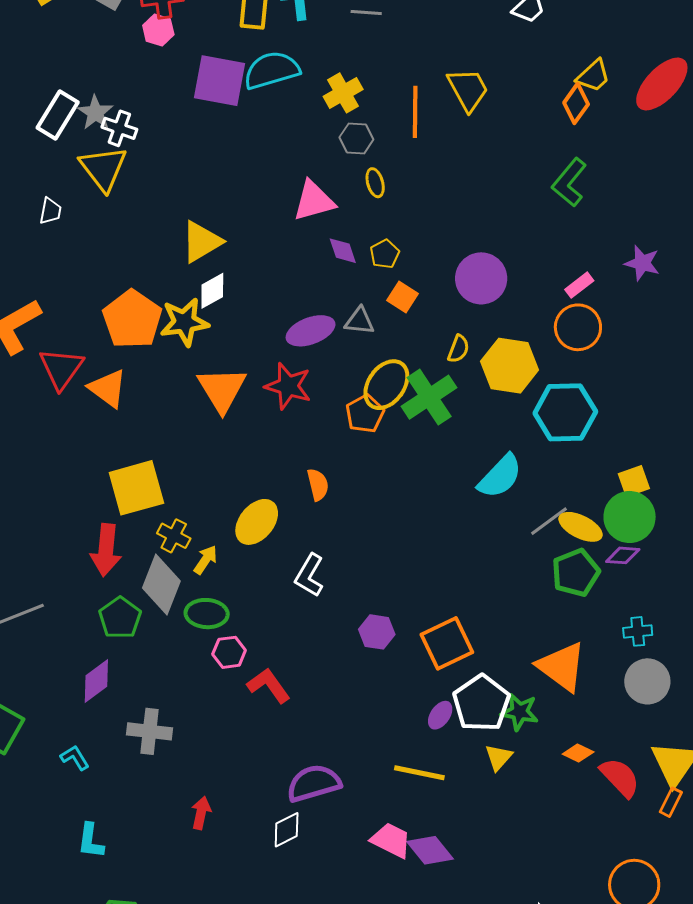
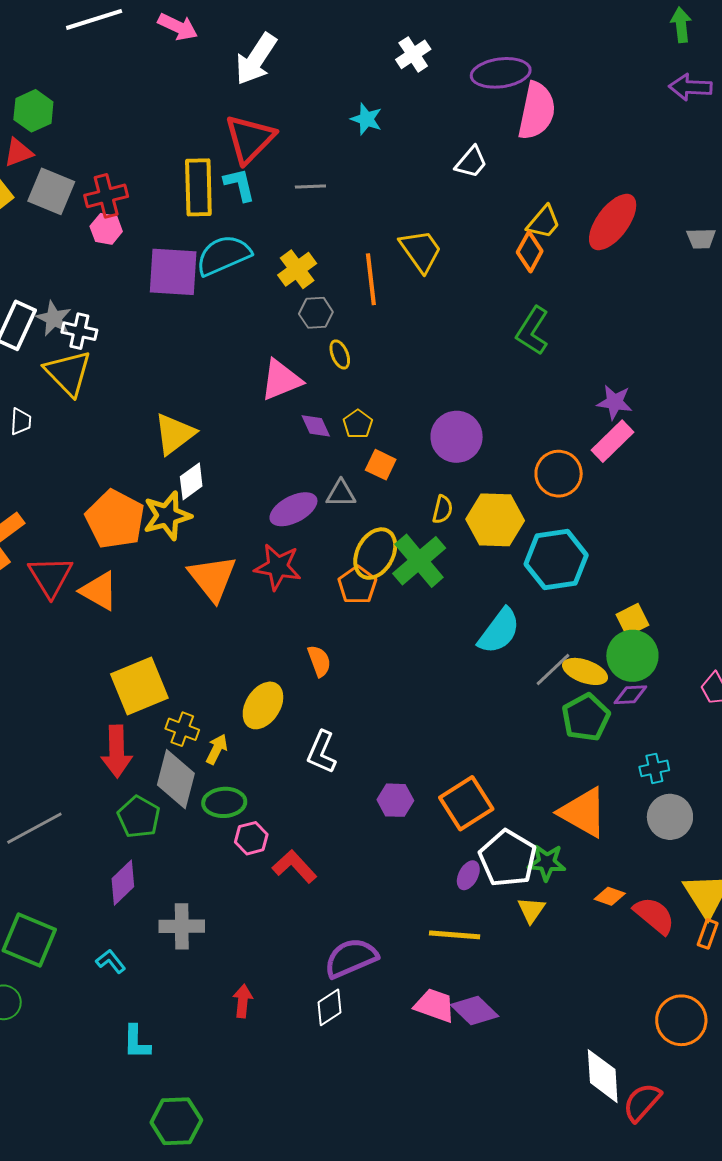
pink rectangle: (579, 285) -> (612, 441), moved, size x1.5

